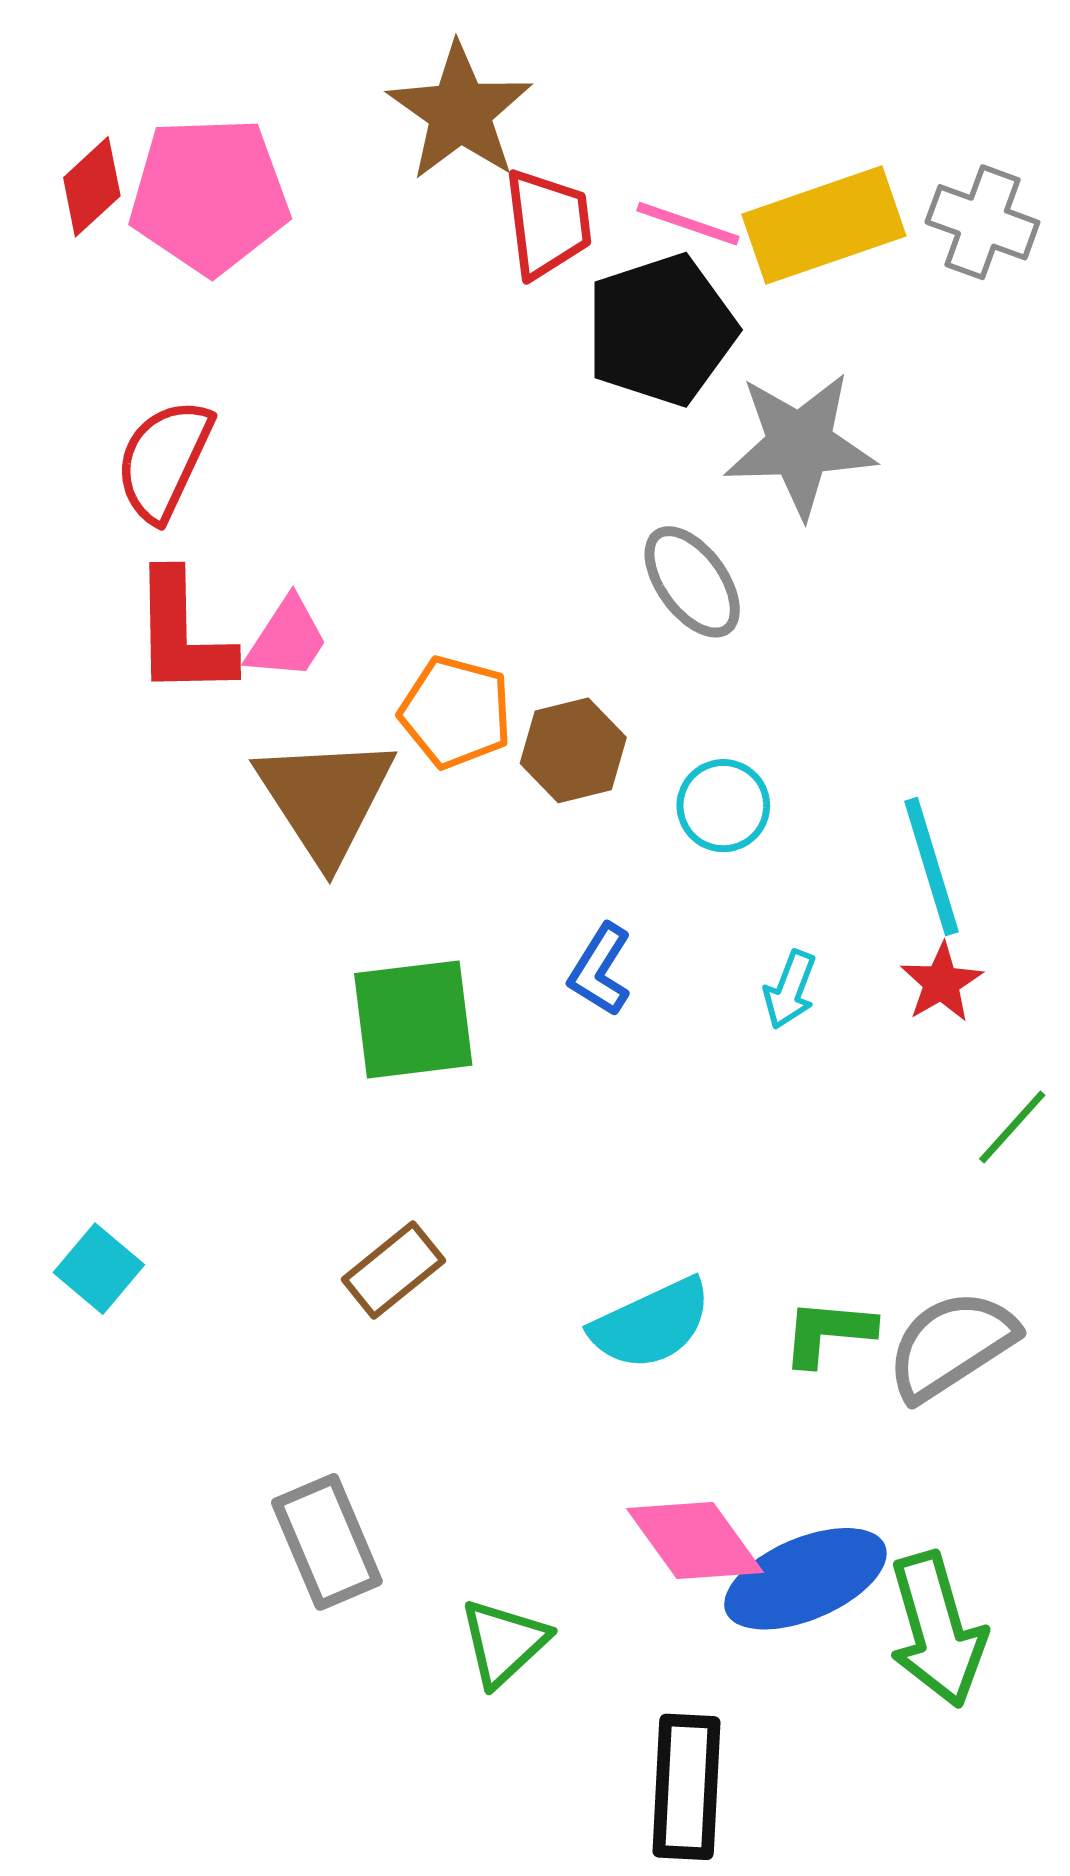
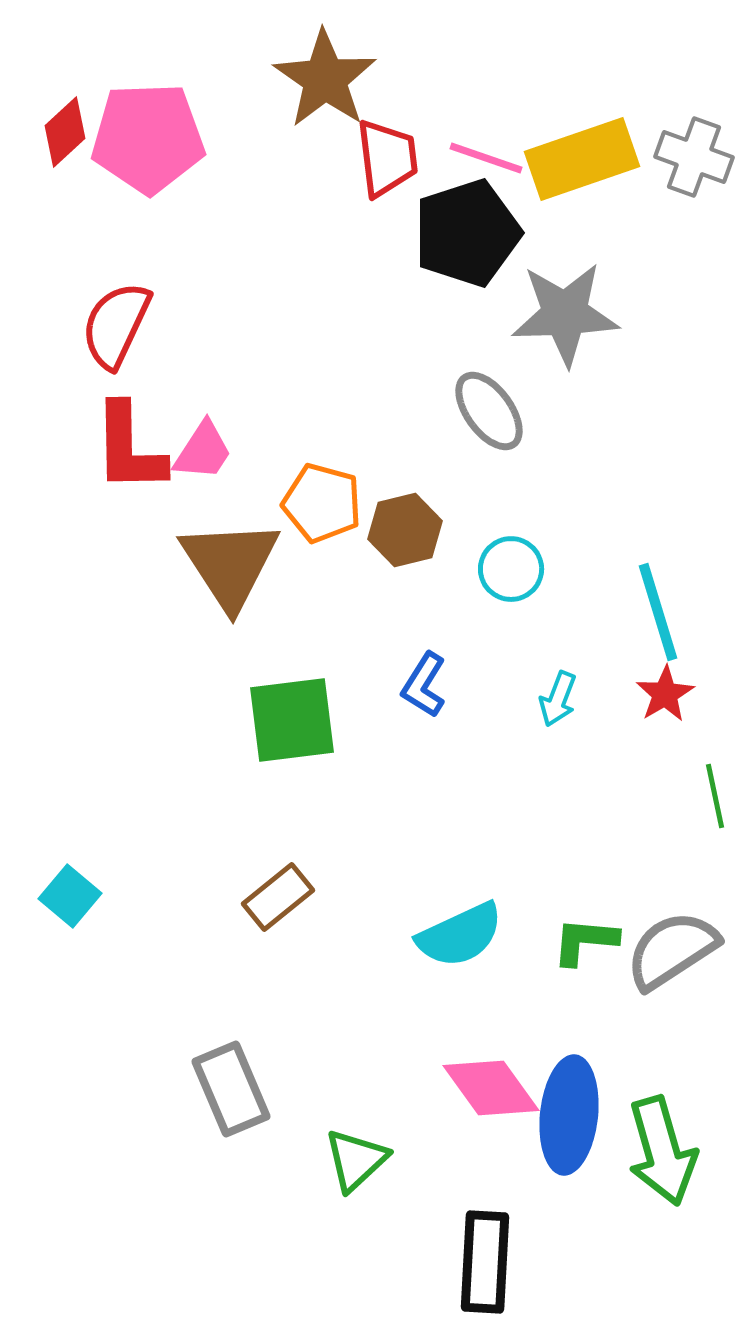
green line: (1012, 1127) -> (715, 796), turned -54
blue ellipse: (805, 1579) -> (569, 1115), turned -61

